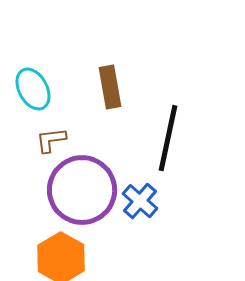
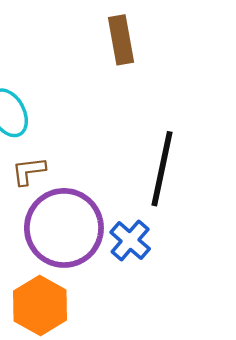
brown rectangle: (110, 87) -> (121, 40), moved

